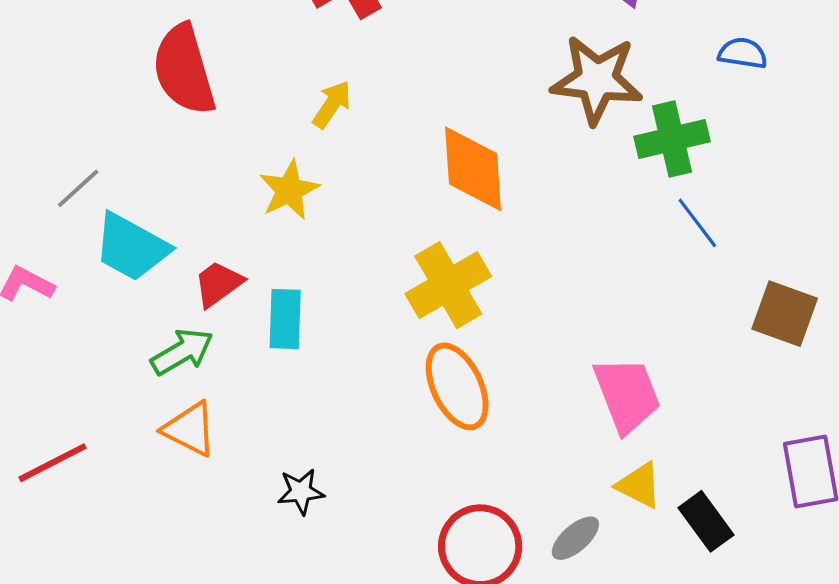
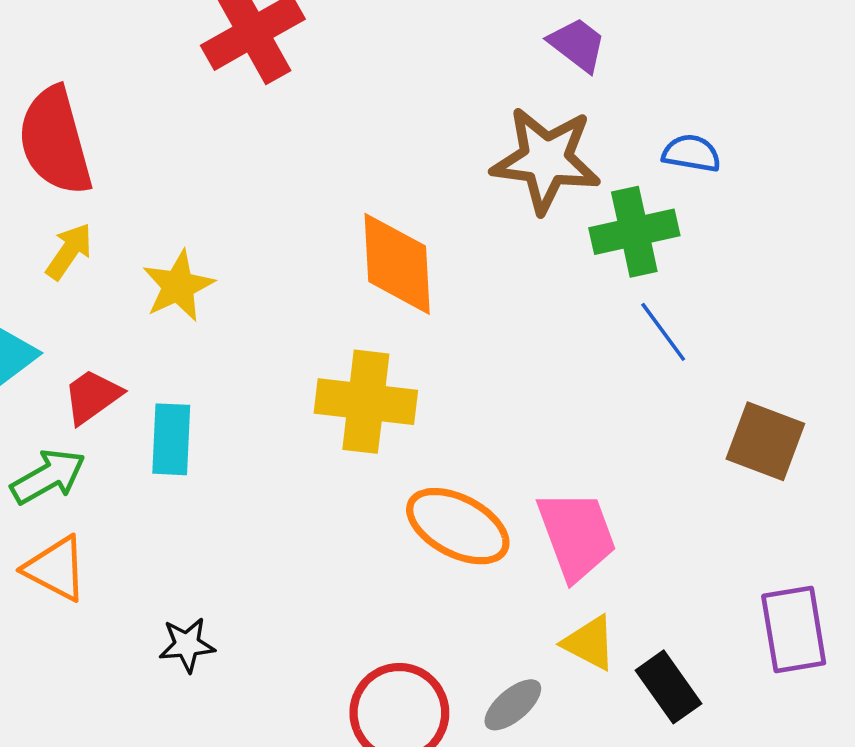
blue semicircle: (743, 53) -> (691, 153), moved
yellow arrow: (332, 104) -> (69, 251), moved
yellow cross: (448, 285) -> (366, 402), turned 36
orange ellipse: (457, 386) -> (458, 526), moved, turned -38

